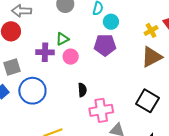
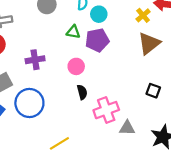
green triangle: (62, 39) -> (73, 32), moved, turned 48
pink circle: (71, 57) -> (76, 66), moved
black square: (147, 101) -> (153, 91), size x0.6

